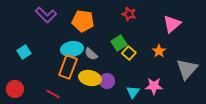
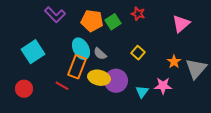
green square: (119, 43) -> (113, 22), moved
cyan ellipse: (72, 49) -> (81, 49), turned 70
orange star: (159, 51) -> (174, 62), moved
cyan square: (24, 52) -> (33, 52), size x1.6
purple circle: (107, 81) -> (116, 81), size x1.5
red line: (53, 94) -> (62, 86), moved

